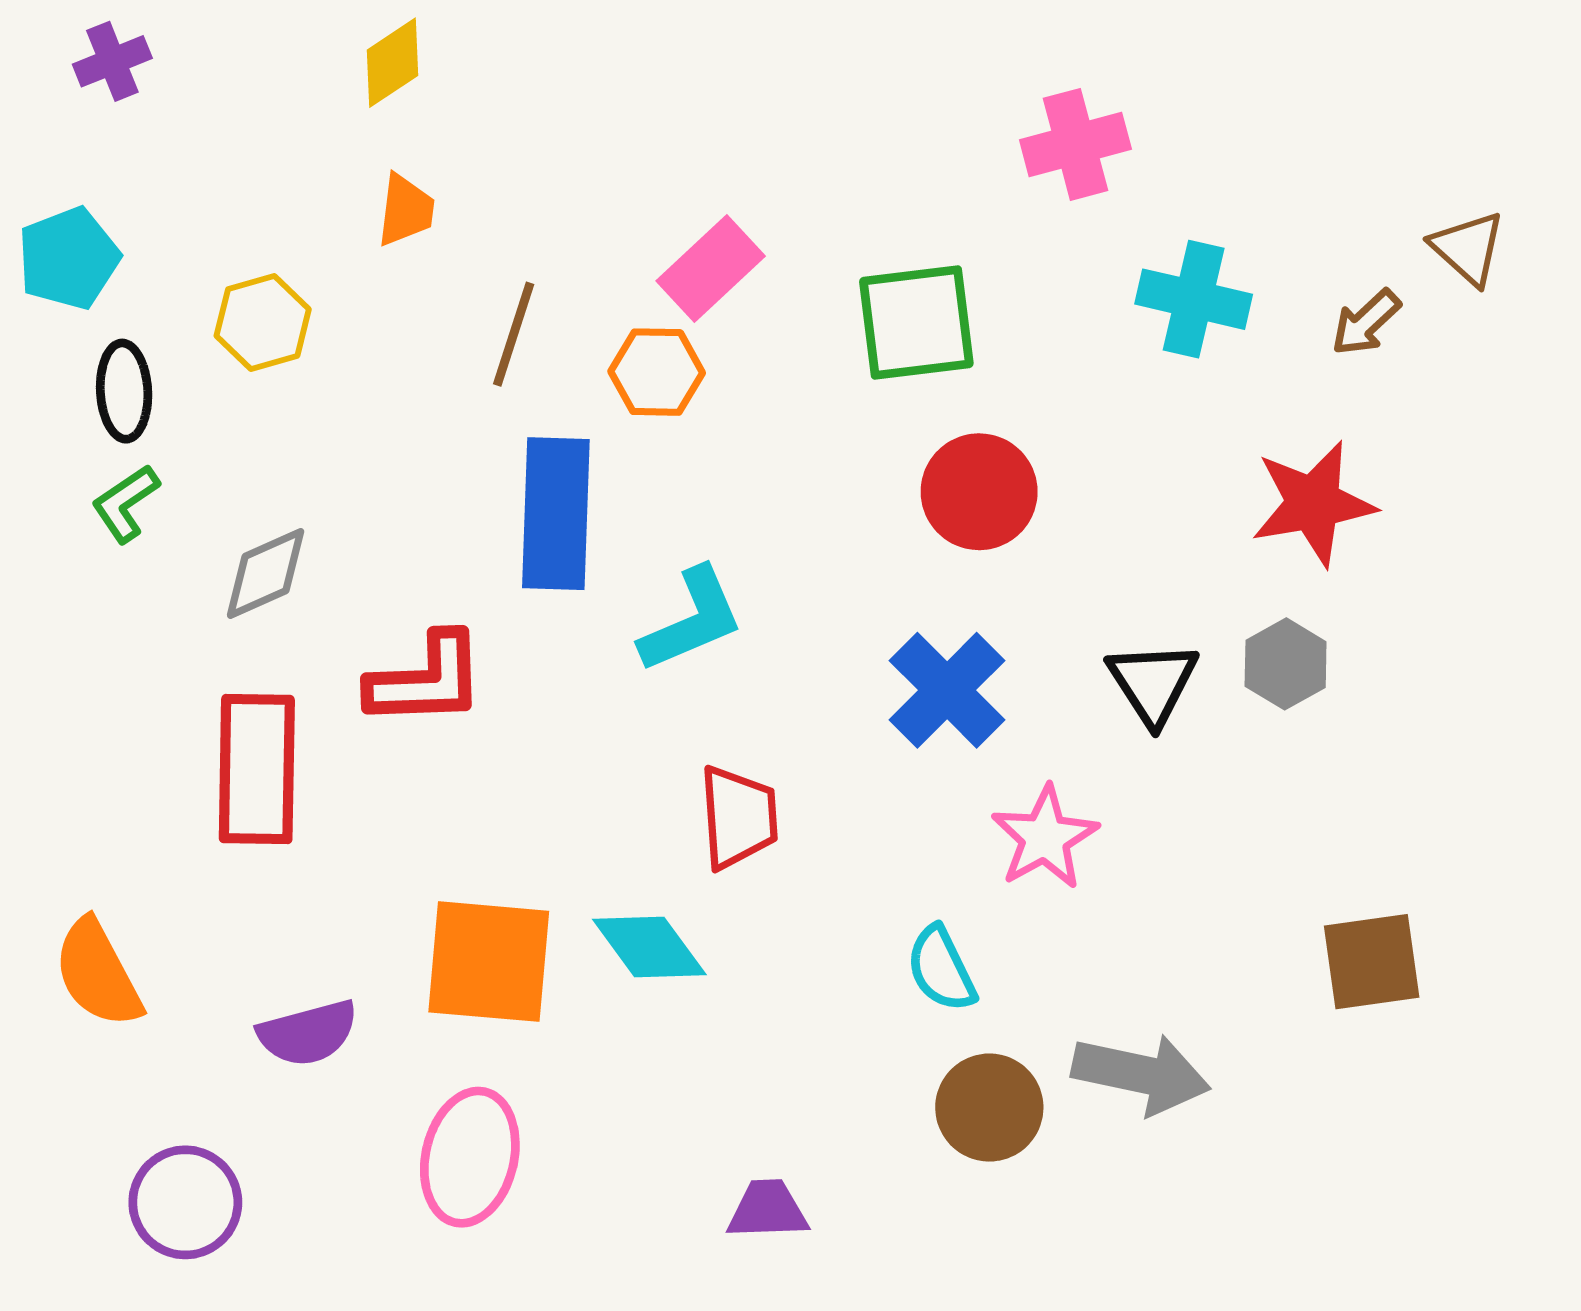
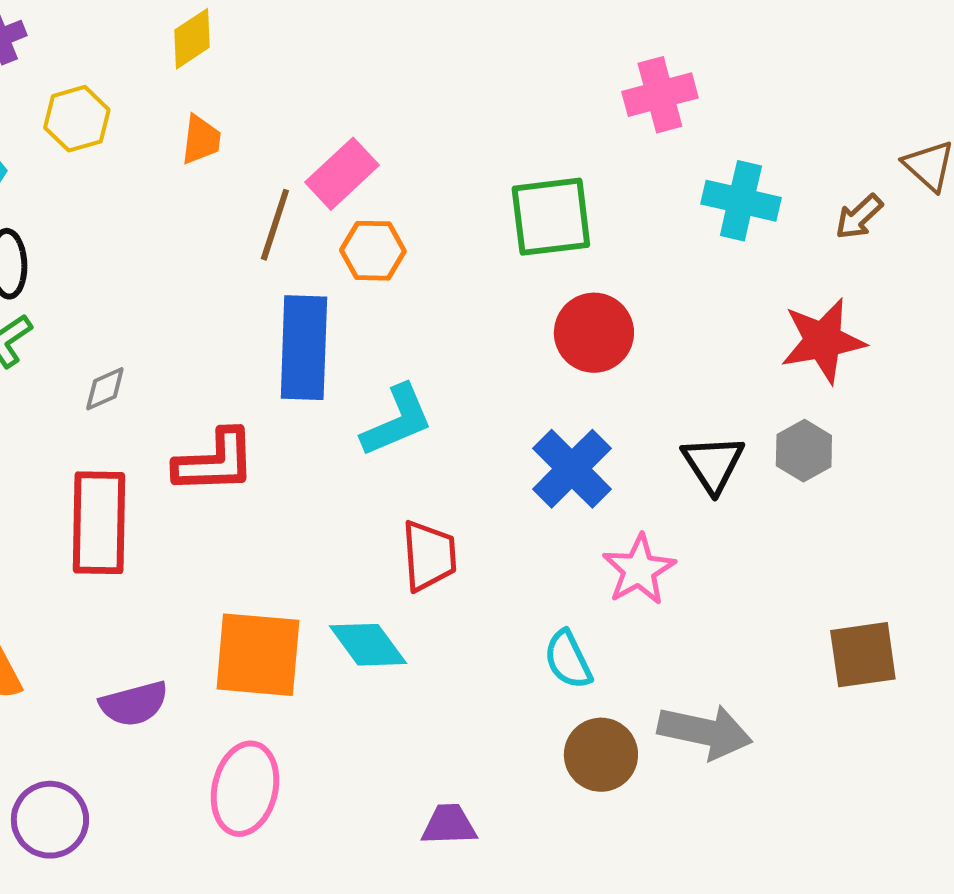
pink rectangle: (711, 268) -> (342, 174), moved
yellow hexagon: (263, 322) -> (77, 119), moved
gray diamond: (266, 573) -> (105, 389), size x0.7

